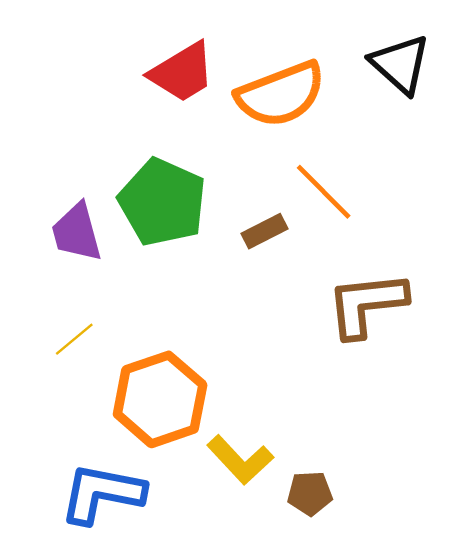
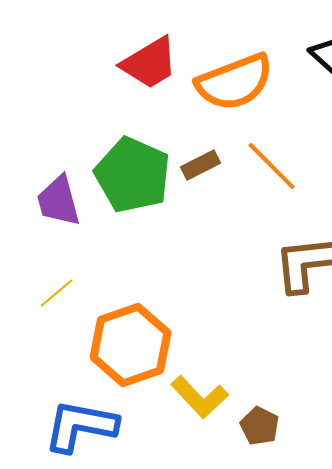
brown rectangle: (265, 231) -> (201, 165), moved
brown pentagon: (310, 493) -> (260, 426), turned 30

